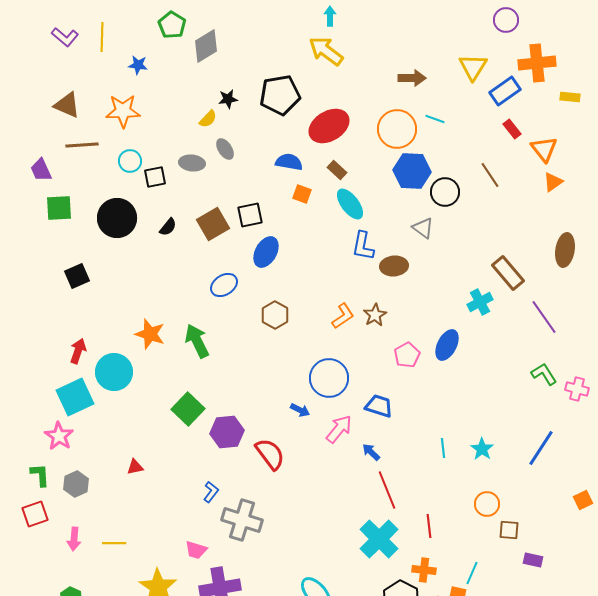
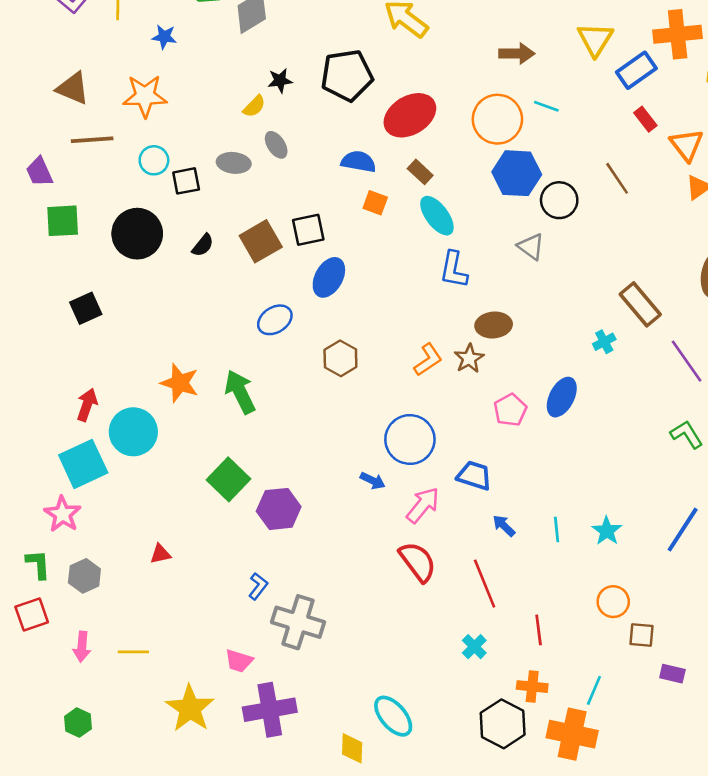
brown ellipse: (394, 266) -> (494, 325), moved
cyan cross: (480, 302) -> (604, 342), size x0.7
blue arrow: (371, 452) -> (504, 526), moved
red semicircle: (270, 454) -> (418, 562), moved
cyan cross: (379, 539) -> (474, 647), size x0.5

